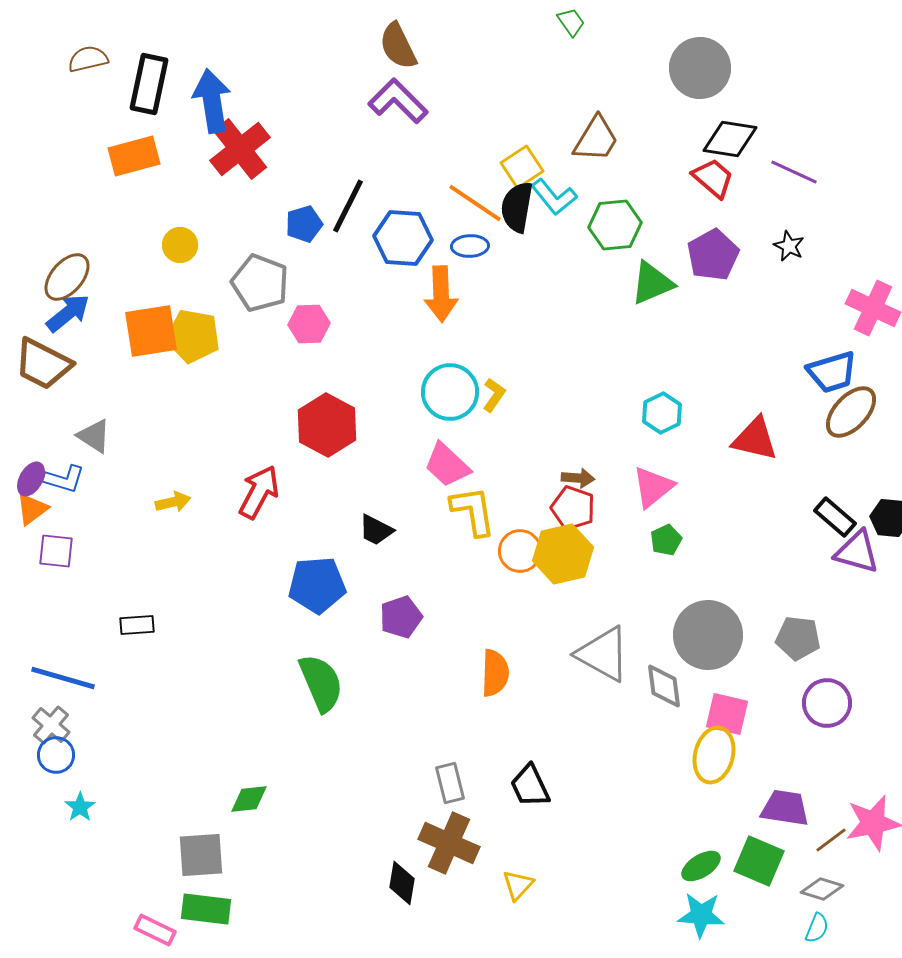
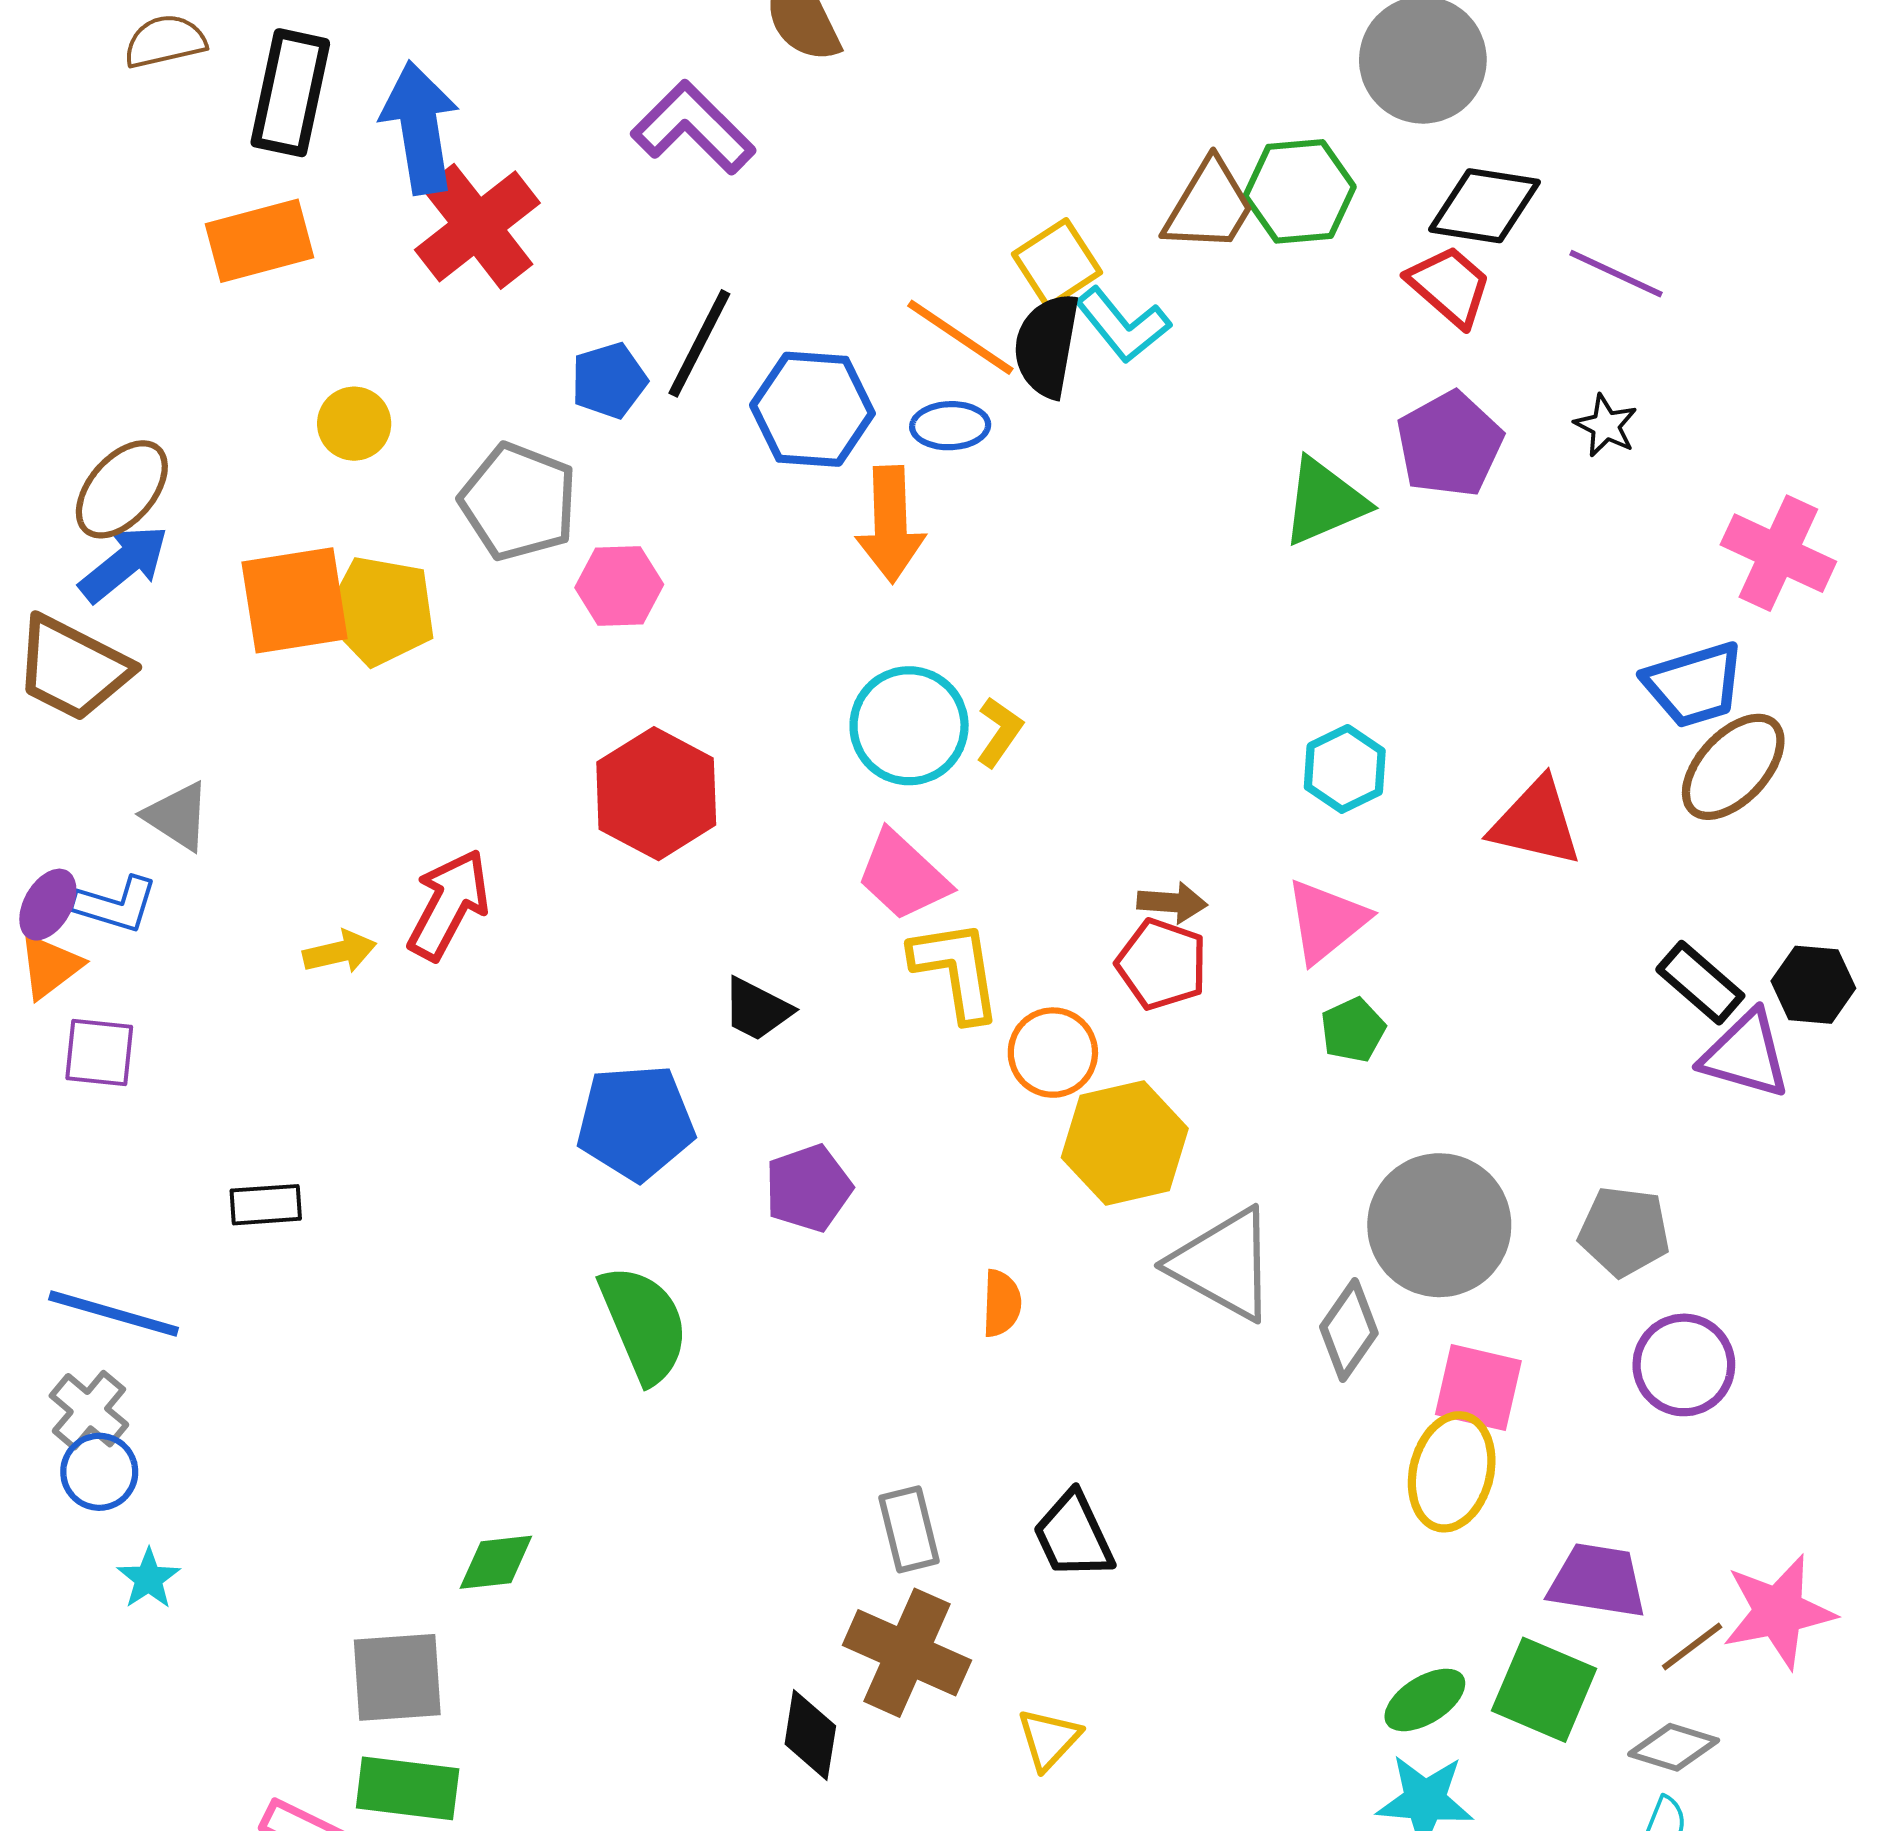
purple L-shape: (398, 101) -> (693, 128), moved
green hexagon: (615, 225) -> (1300, 191), moved
red arrow: (259, 492) -> (449, 905), moved
yellow hexagon: (563, 554) -> (1125, 1143), moved
orange semicircle: (495, 673) -> (1002, 1303), size x0.7
gray diamond: (664, 686) -> (1349, 1330), turned 42

